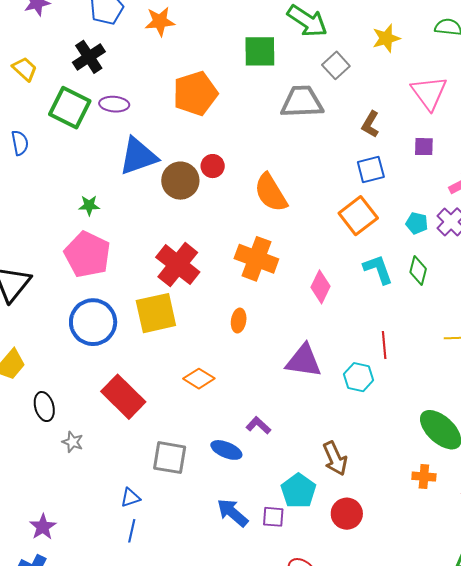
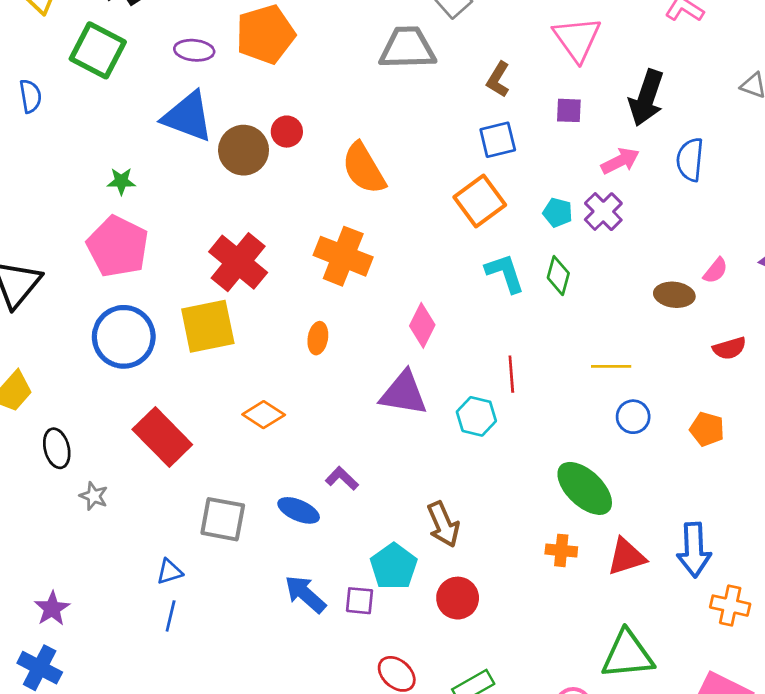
purple ellipse: (114, 104) -> (194, 50), moved
blue triangle: (138, 156) -> (188, 117), turned 39
pink diamond: (320, 287) -> (422, 325), moved

